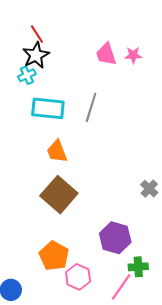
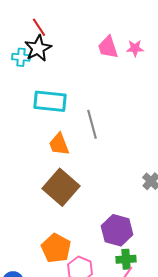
cyan cross: (27, 75) -> (21, 57), moved, turned 30
gray line: (91, 107) -> (92, 124), moved, turned -32
green cross: (138, 267) -> (126, 259), moved

